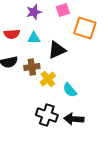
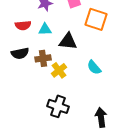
black triangle: (57, 50) -> (68, 41), turned 30
cyan semicircle: (70, 90) -> (94, 67), moved
black arrow: (74, 119) -> (101, 117), moved, turned 78

